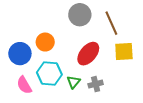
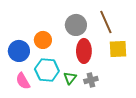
gray circle: (80, 15) -> (76, 25), moved
red ellipse: (88, 54) -> (84, 51), turned -40

